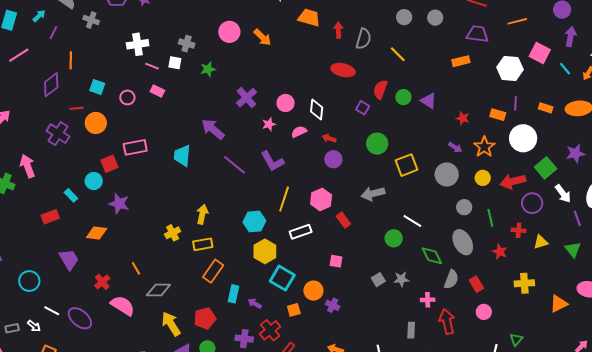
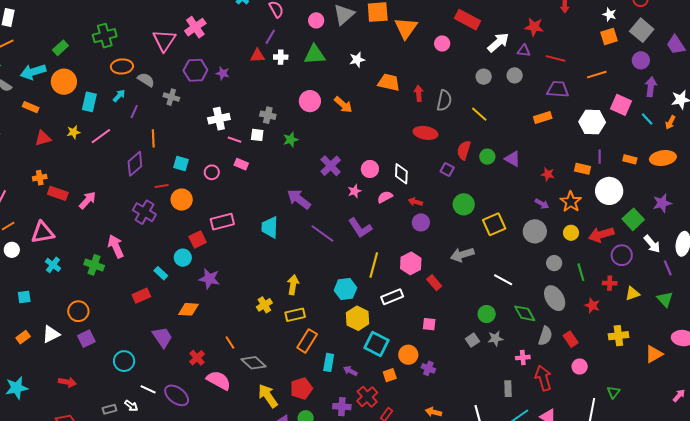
green circle: (394, 238) -> (487, 314), moved
gray diamond: (158, 290) -> (253, 363), turned 45

